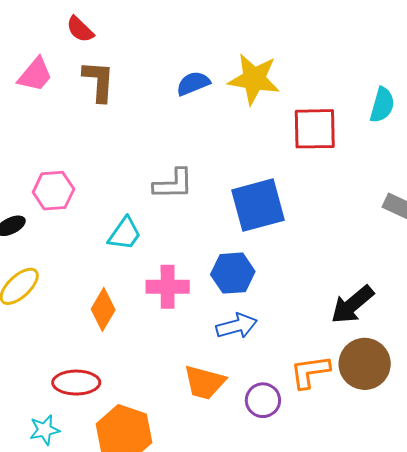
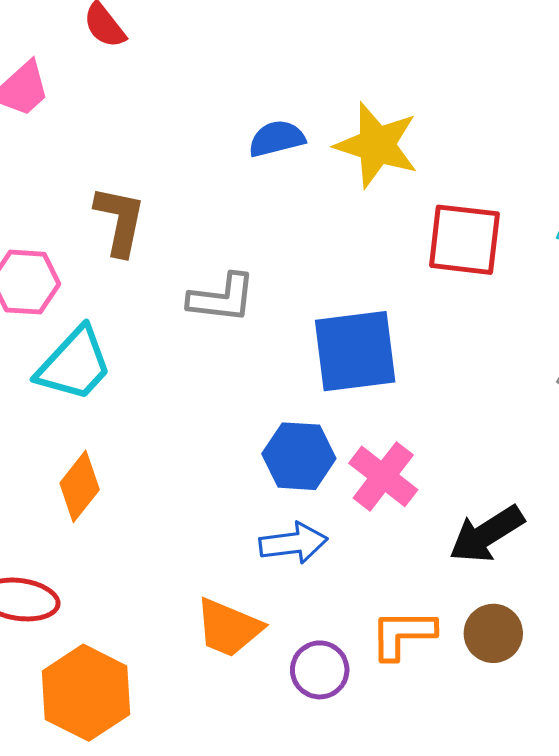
brown L-shape: (99, 81) -> (120, 221), moved
cyan trapezoid: (125, 234) -> (74, 364), moved, size x1.4
pink cross: (168, 287) -> (383, 476), moved, turned 30
brown circle: (365, 364) -> (493, 633), size x0.7

